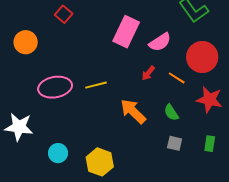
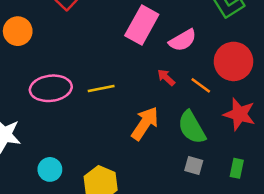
red arrow: (148, 73) -> (166, 77), turned 91
orange arrow: (133, 111) -> (145, 123), turned 76
green semicircle: (171, 112) -> (192, 127), size x1.6

